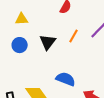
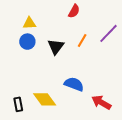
blue circle: (20, 45) -> (27, 42), moved

